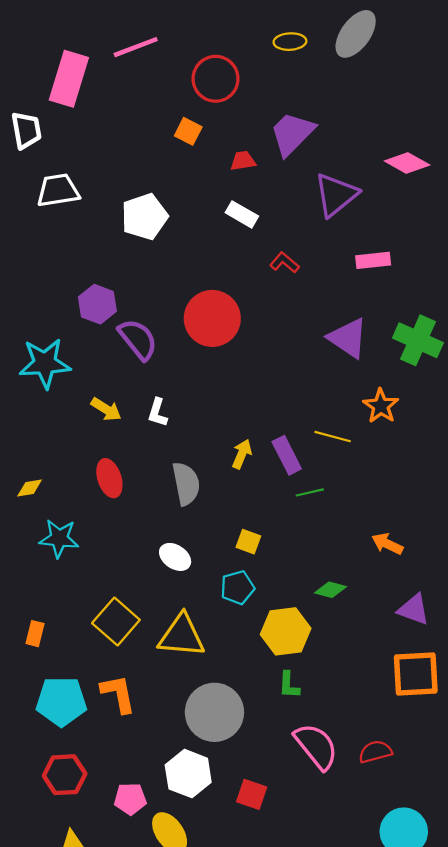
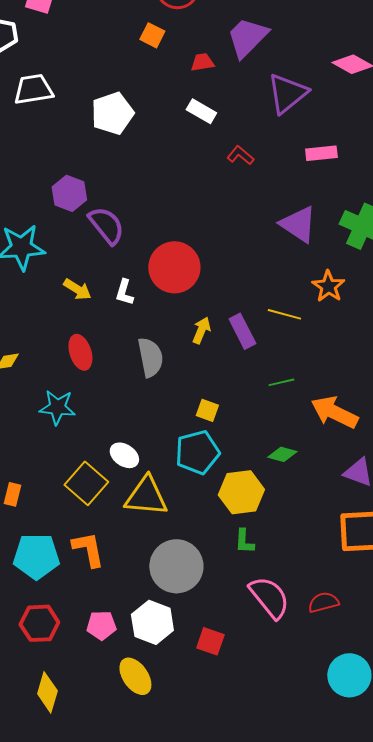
red circle: (212, 318) -> (174, 267), moved
green line: (310, 492) -> (281, 382), moved
cyan star: (59, 538) -> (57, 407), moved
orange arrow: (387, 544) -> (334, 412), size x1.6
white ellipse: (175, 557) -> (124, 455), moved
cyan pentagon: (237, 588) -> (197, 452), size x1.4
pink pentagon: (130, 799) -> (101, 625), moved

